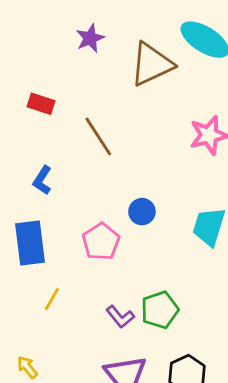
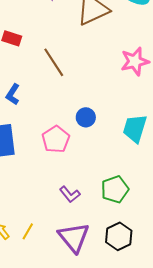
yellow line: (52, 299) -> (28, 231), moved
green pentagon: (160, 310) -> (115, 189), moved

